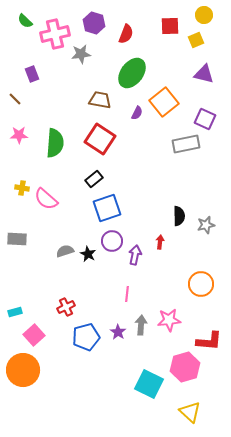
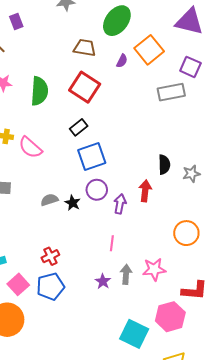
purple triangle: (204, 74) -> (189, 22), size x1.4
red arrow: (160, 242) -> (145, 191), size x1.5
blue pentagon: (86, 337) -> (50, 286), moved

